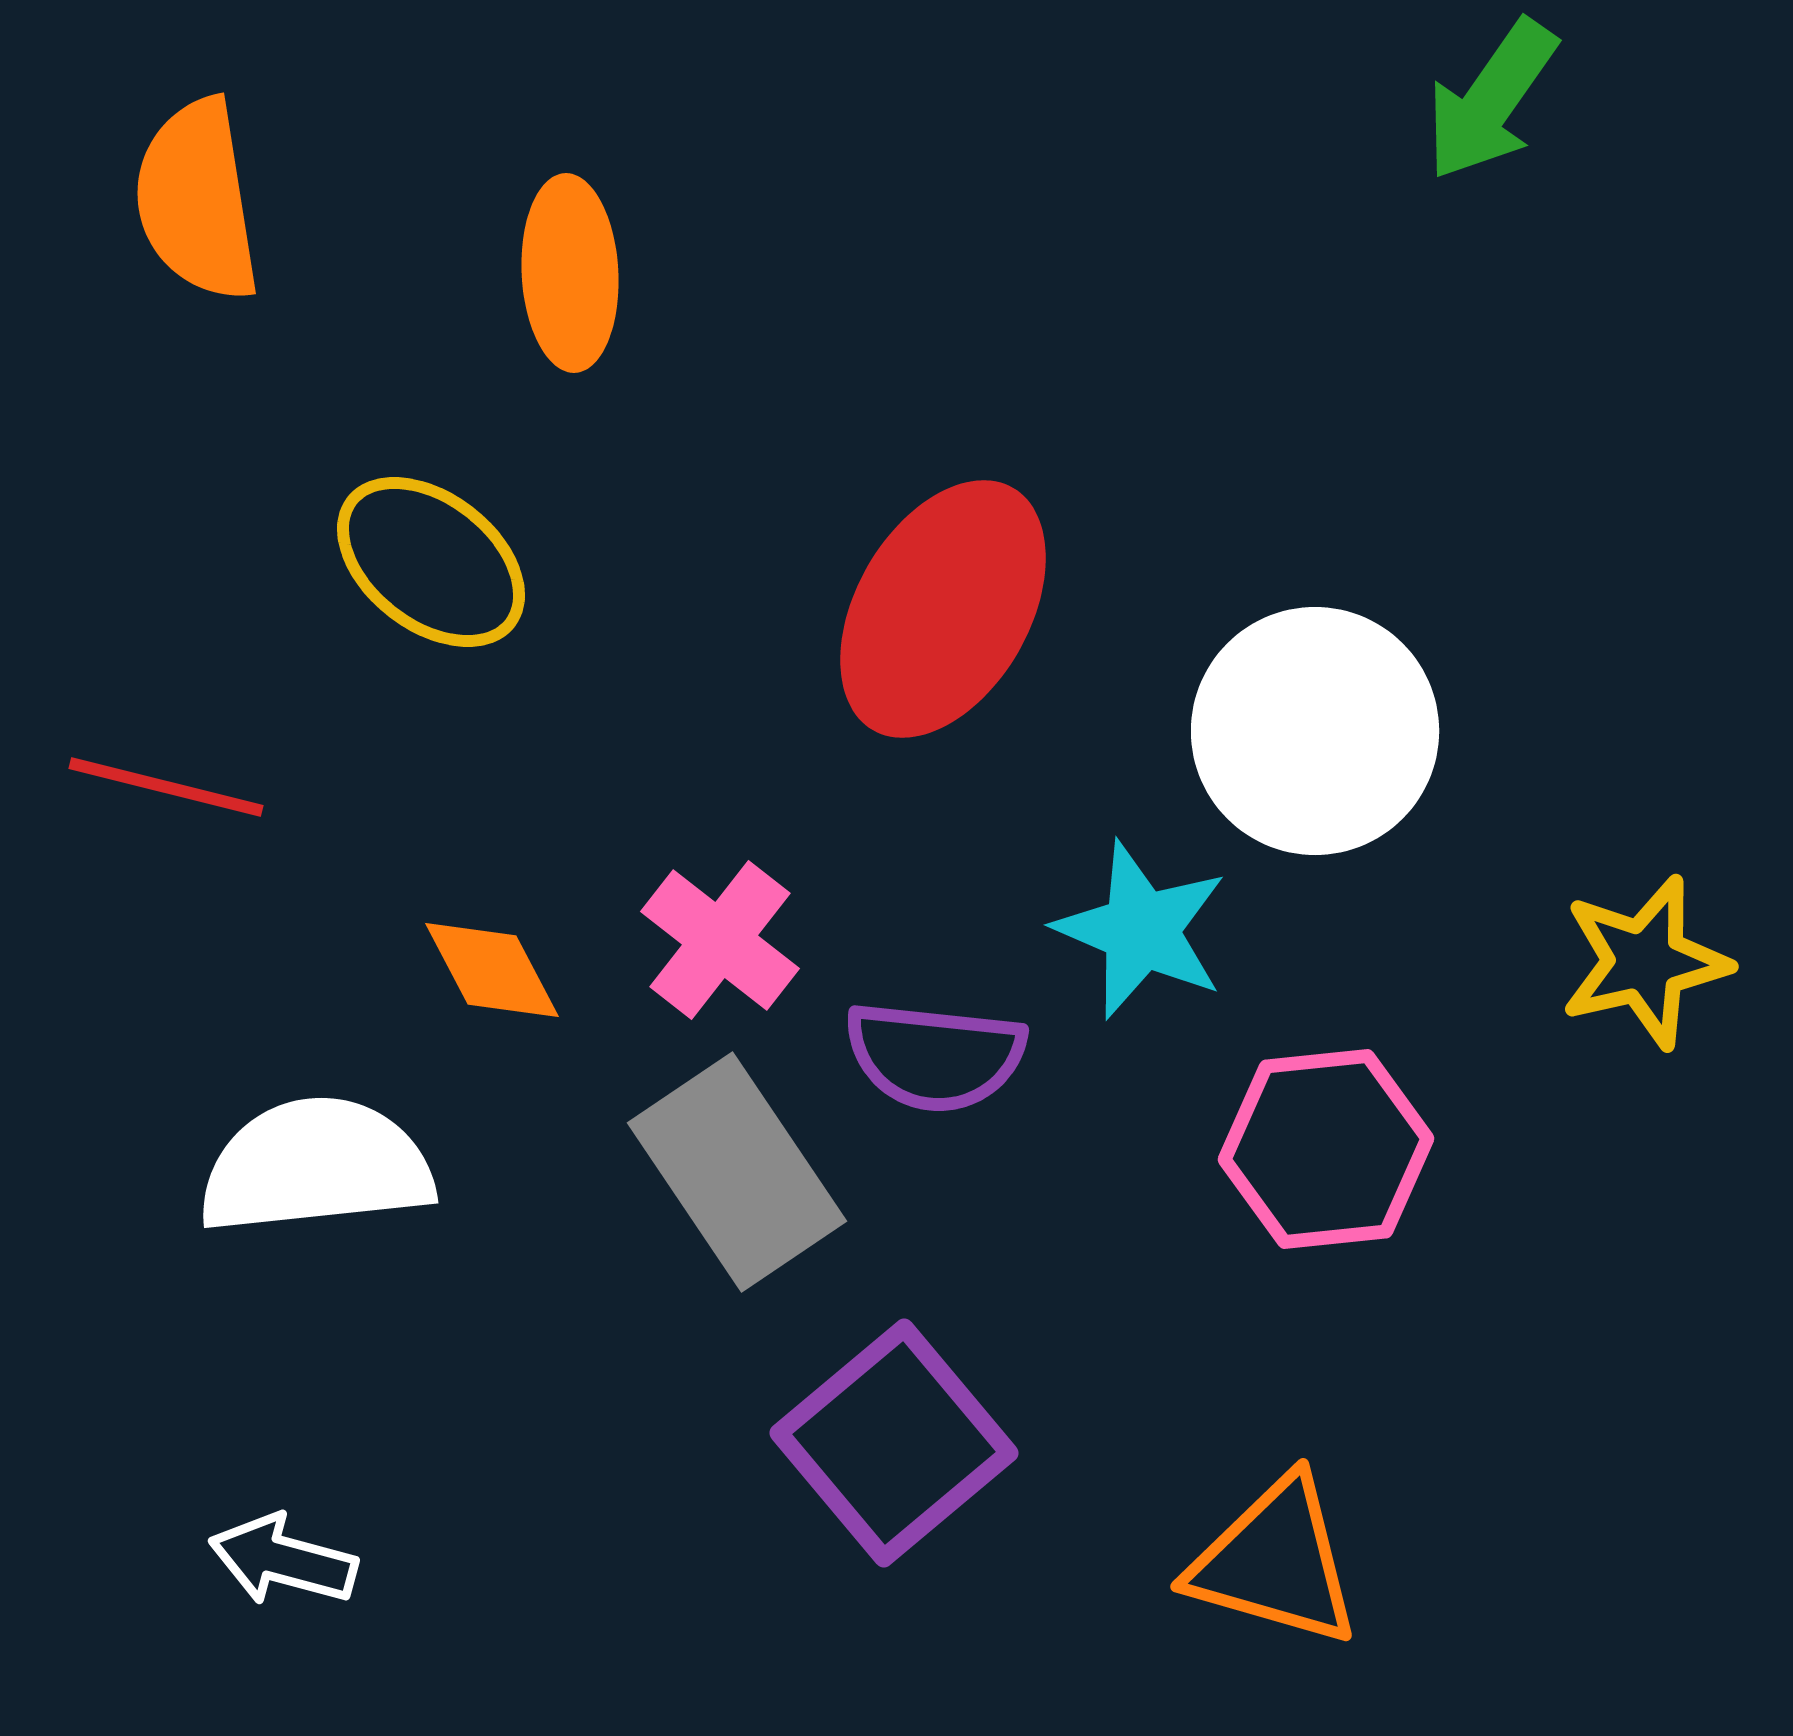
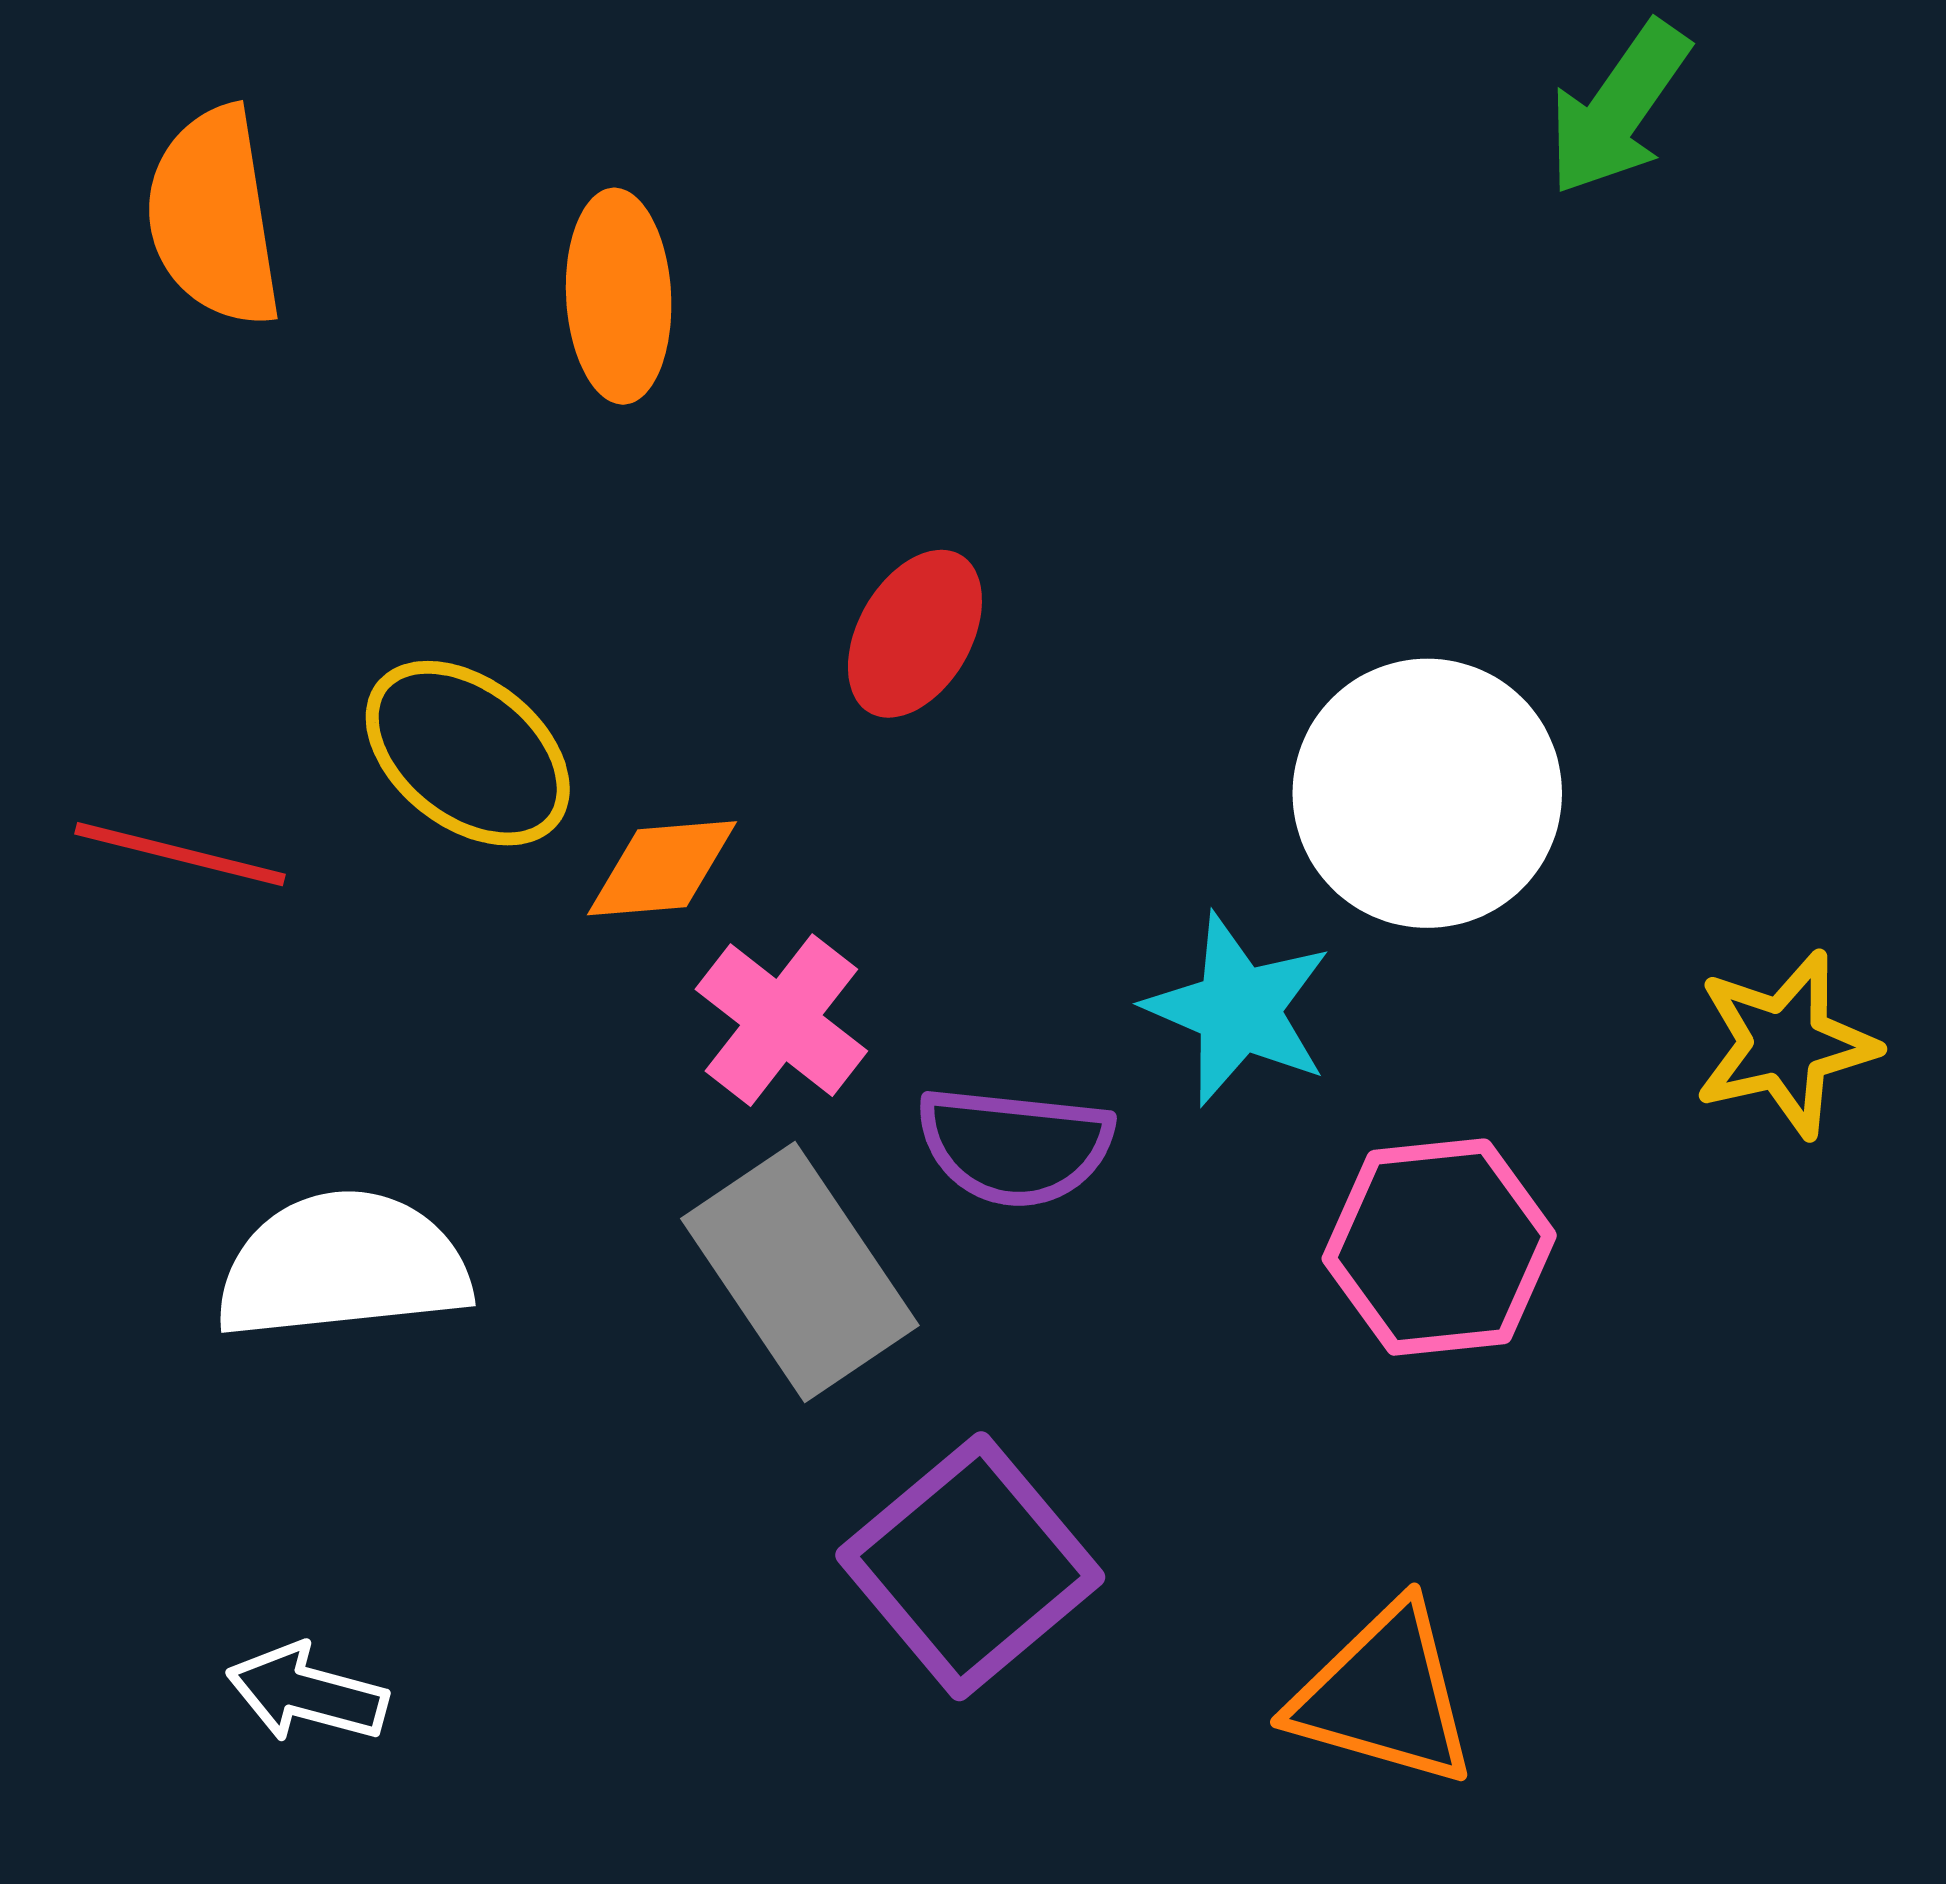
yellow ellipse: (431, 562) -> (468, 753), moved
red ellipse: (943, 609) -> (915, 634), moved, size x0.6
orange diamond: (492, 970) -> (662, 868), moved, turned -67

